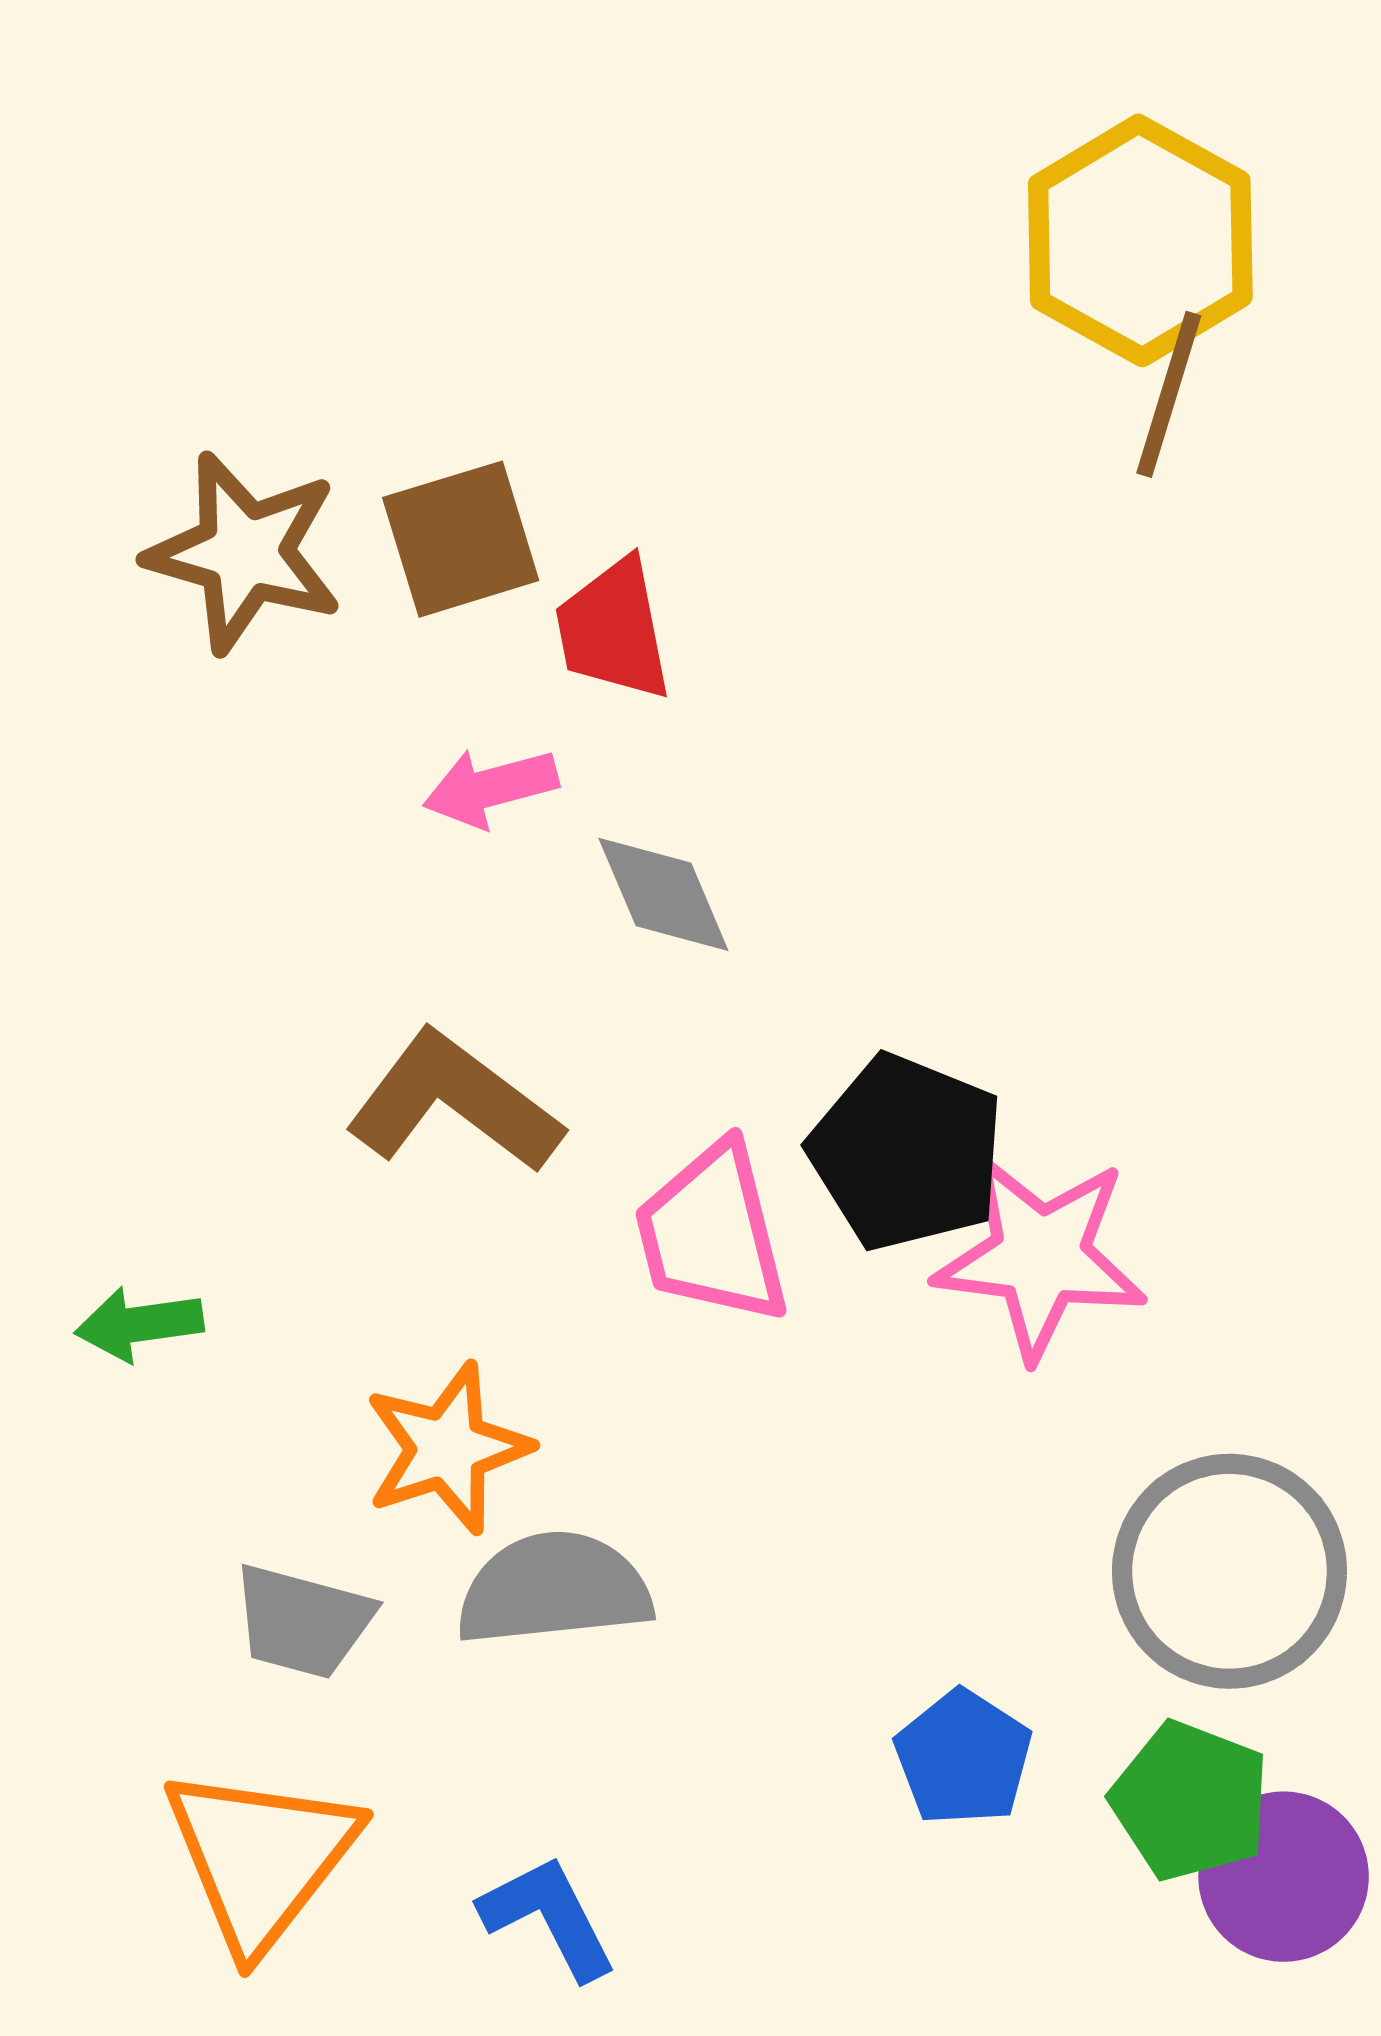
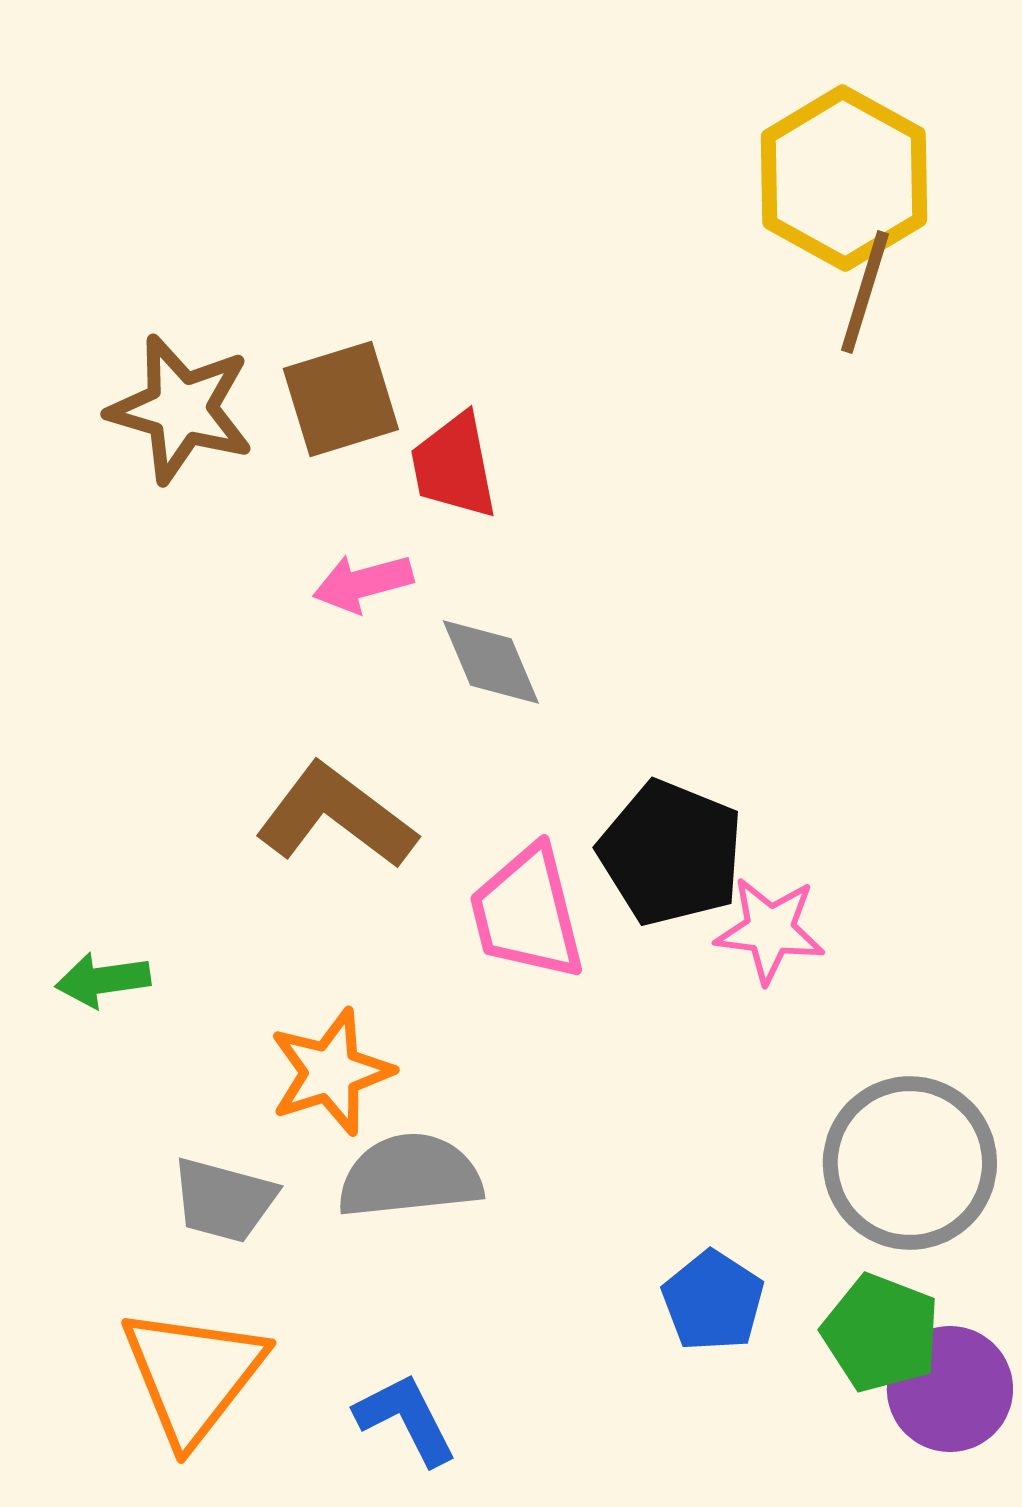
pink star: (1040, 1256) -> (770, 930), size x0.7

